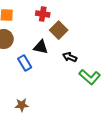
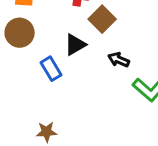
black triangle: (41, 47) -> (75, 45), turned -42

